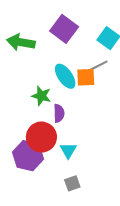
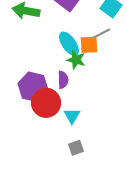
green star: (41, 96) -> (76, 60), moved
purple hexagon: (28, 156) -> (33, 87), moved

